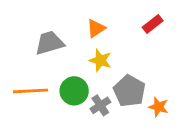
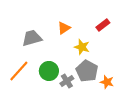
yellow star: (100, 60) -> (82, 47), moved
orange line: (31, 91) -> (19, 71), turned -45

